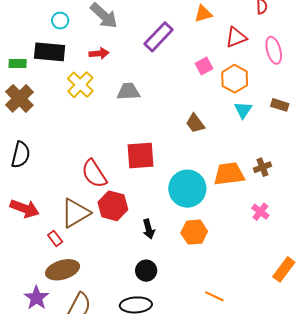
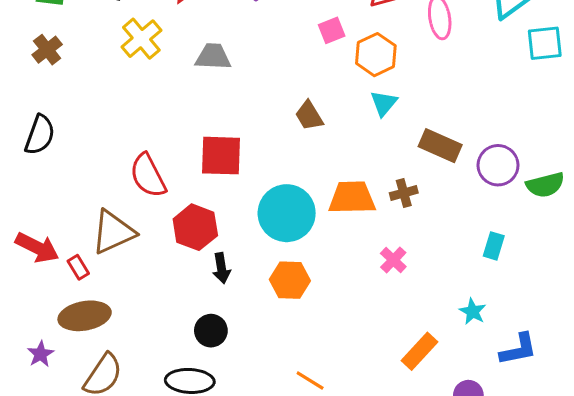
brown cross: (19, 98) -> (47, 50), size x0.7
brown rectangle: (280, 105) -> (440, 146), moved, size x1.5
red hexagon: (113, 206) -> (195, 227), moved
red arrow: (25, 209) -> (37, 248), moved
purple star: (36, 298) -> (41, 354), size x0.7

